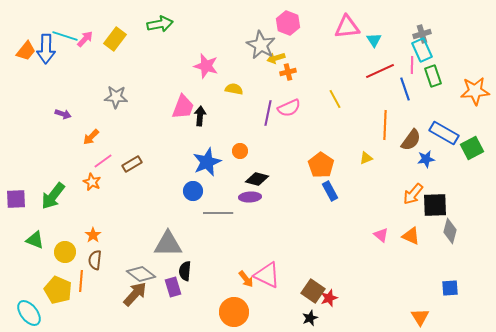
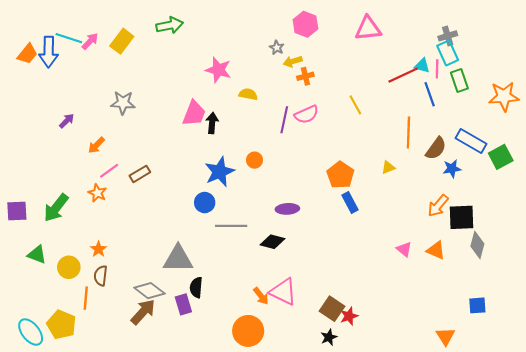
cyan triangle: (374, 40) -> (422, 66), moved, turned -42
gray star: (261, 45) -> (277, 48), size x0.5
purple arrow: (63, 114) -> (67, 121), turned -63
black diamond: (257, 179) -> (273, 242), moved
purple ellipse: (250, 197) -> (287, 209), moved
yellow pentagon: (58, 290) -> (61, 325), moved

